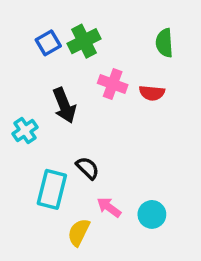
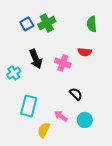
pink cross: (113, 84) -> (63, 63), moved
black semicircle: (88, 168) -> (76, 94), moved

